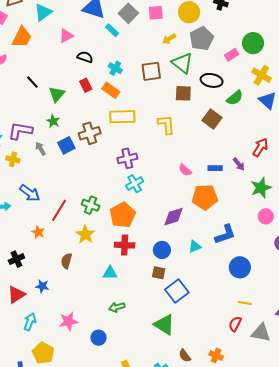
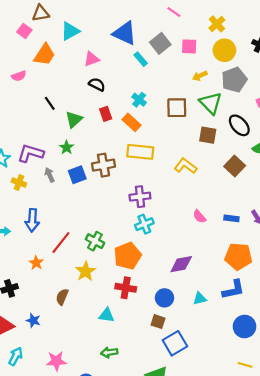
black semicircle: (85, 57) -> (97, 84), moved
black ellipse: (212, 80) -> (239, 125), turned 30
yellow L-shape: (166, 125) -> (186, 166), turned -55
blue arrow: (30, 193) -> (32, 220), turned 50
orange pentagon: (205, 197) -> (238, 256), moved

